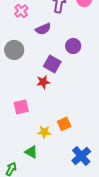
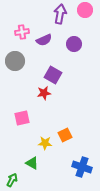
pink cross: (21, 11) -> (22, 32), moved, turned 32
purple circle: (73, 46) -> (74, 44), moved
blue cross: (81, 156) -> (82, 167), turned -30

